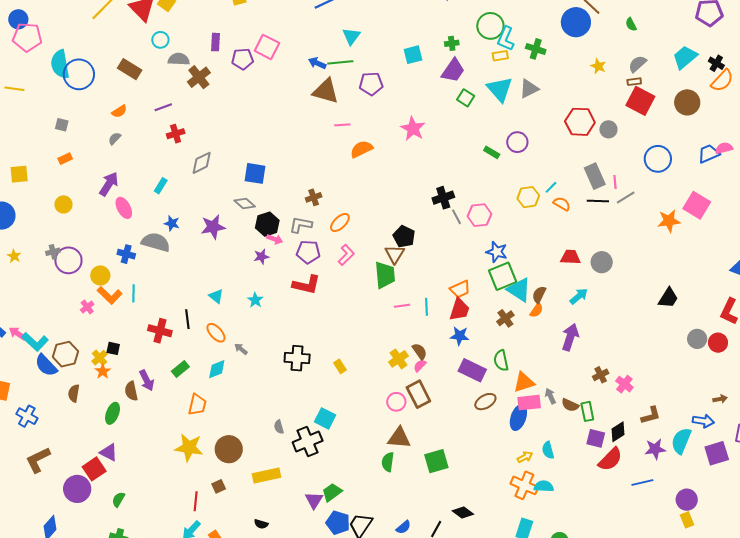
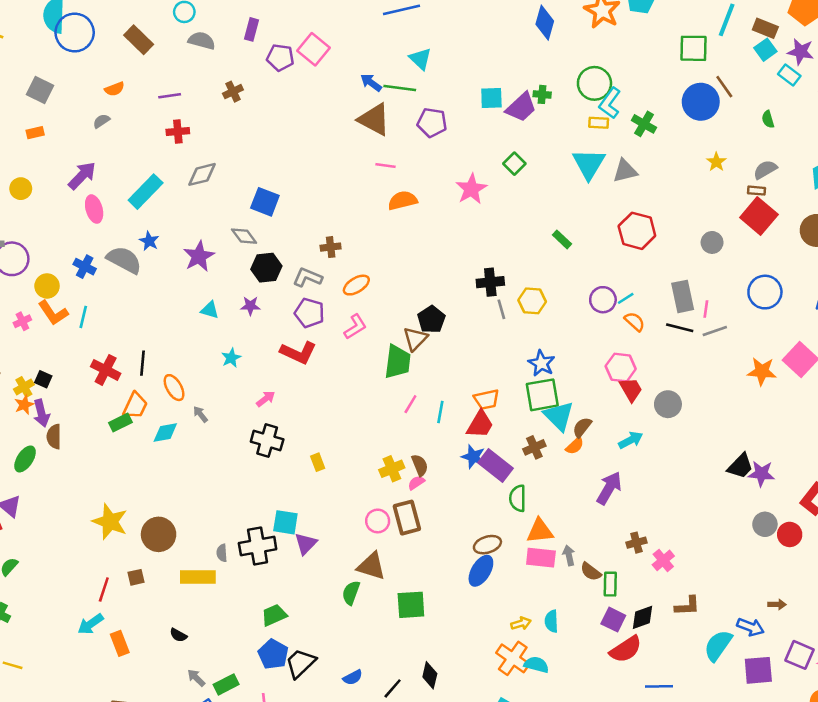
cyan triangle: (351, 36) -> (420, 59), turned -36
purple trapezoid: (453, 70) -> (521, 107), moved
brown cross: (199, 77) -> (233, 92), moved, size x0.7
green square: (466, 98) -> (514, 164), moved
red hexagon: (580, 122) -> (637, 231), moved
gray square: (62, 125) -> (40, 90), size x1.5
purple circle: (517, 142) -> (603, 300), moved
cyan rectangle: (161, 186) -> (146, 192), size x1.8
yellow hexagon: (528, 197) -> (532, 301), moved
pink hexagon: (480, 215) -> (621, 368), moved
purple star: (213, 227) -> (199, 256), turned -30
pink arrow: (275, 239) -> (266, 399), moved, turned -70
red trapezoid: (570, 257) -> (631, 390), turned 45
cyan triangle: (216, 296) -> (210, 310), moved, turned -35
pink line: (402, 306) -> (410, 404), turned -63
purple rectangle: (472, 370) -> (495, 466), moved
purple arrow: (147, 380) -> (41, 413), moved
orange trapezoid: (197, 405) -> (135, 406), moved
blue ellipse: (518, 417) -> (481, 571), moved
cyan square: (325, 418) -> (285, 522), turned -30
gray semicircle: (279, 427) -> (222, 553), moved
purple star: (655, 449) -> (761, 474), moved
purple triangle: (314, 500) -> (306, 544), moved
black diamond: (463, 513) -> (430, 675), turned 55

